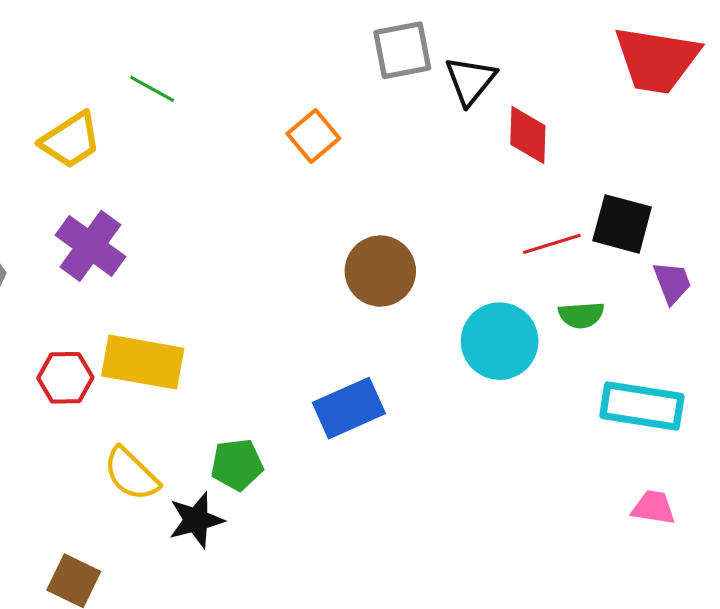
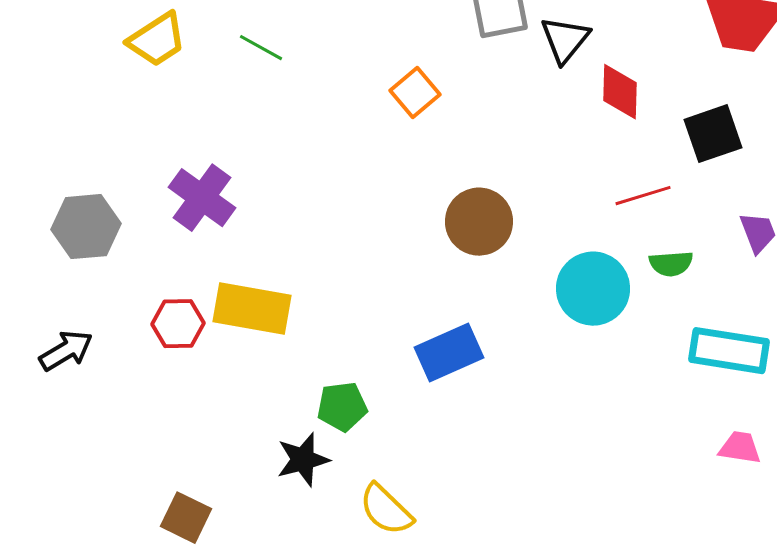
yellow trapezoid: (71, 140) -> (157, 40), moved
black square: (622, 224) -> (713, 134), moved, turned -34
yellow semicircle: (131, 474) -> (386, 510), moved

